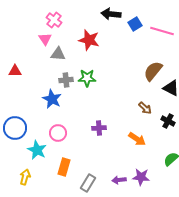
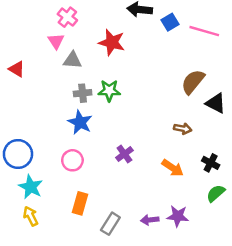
red triangle: (15, 71) -> (17, 69), moved, turned 32
blue star: (52, 99) -> (80, 122), moved
brown arrow: (145, 108) -> (183, 129), turned -32
black cross: (168, 121) -> (211, 163), moved
purple cross: (99, 128) -> (124, 154), turned -32
cyan star: (37, 150) -> (31, 187), moved
yellow arrow: (25, 177) -> (31, 216), turned -42

